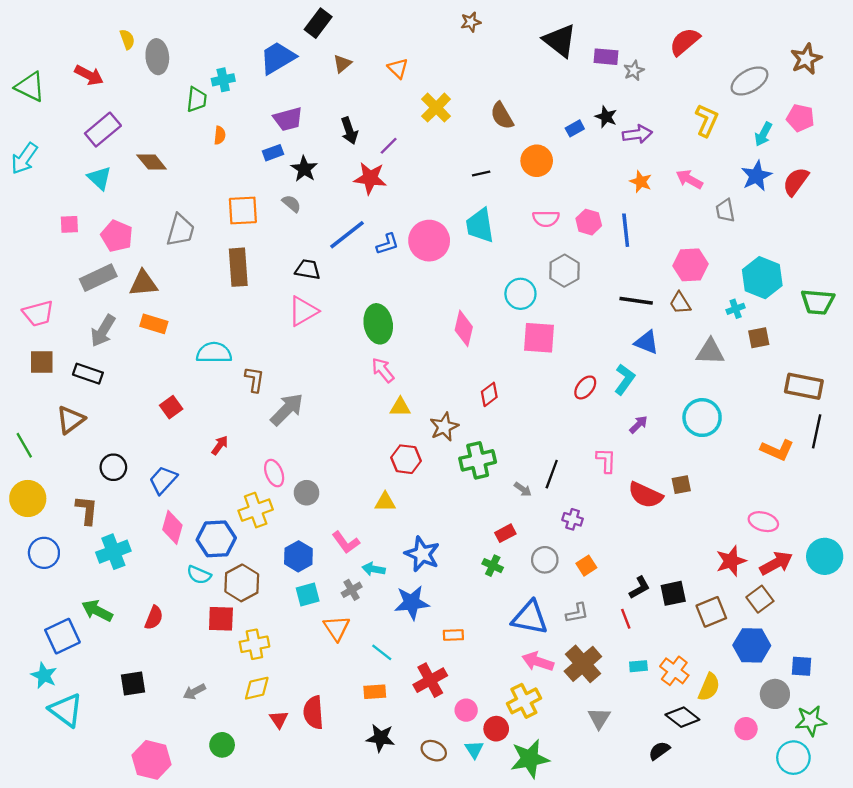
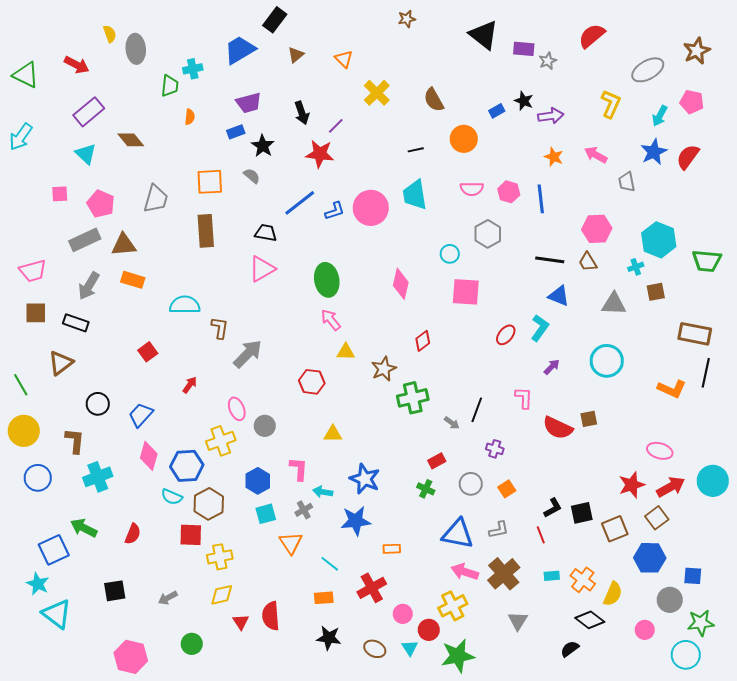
cyan circle: (520, 294) -> (450, 254), size x0.7
red hexagon: (406, 459) -> (312, 382), moved
pink L-shape: (346, 542) -> (299, 469), turned -140

